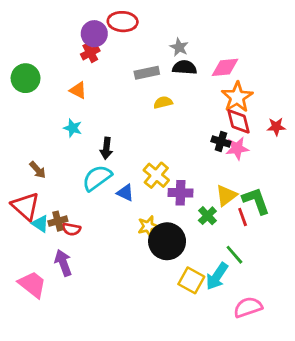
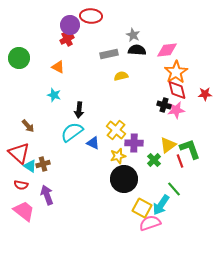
yellow star: (148, 226) -> (118, 156), moved
red semicircle: (71, 229) -> (21, 185), moved
pink semicircle: (248, 307) -> (150, 223), moved

